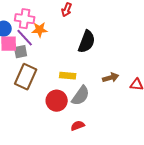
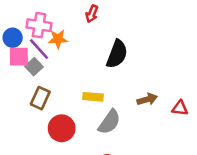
gray square: (21, 52) -> (34, 67), turned -32
brown rectangle: (26, 77) -> (40, 98), size x0.7
red circle: (57, 101) -> (62, 128), moved

